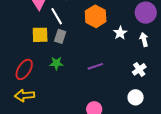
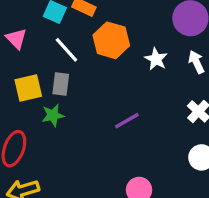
white line: (57, 16) -> (66, 50), moved
green star: (56, 63) -> (53, 115), moved

